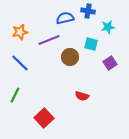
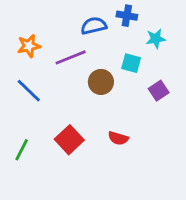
green line: (15, 95) -> (22, 150), moved
red square: (44, 118) -> (69, 140), moved

